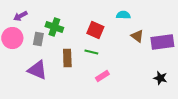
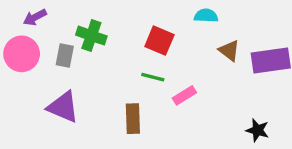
brown rectangle: (67, 58) -> (133, 119), moved
pink rectangle: (102, 76) -> (184, 95), moved
black star: (160, 78) -> (257, 130), moved

